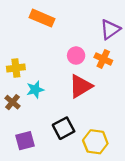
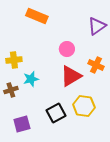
orange cross: (103, 59) -> (96, 65), moved
brown cross: (12, 102) -> (11, 90), turned 32
yellow hexagon: (95, 142) -> (84, 106), moved

